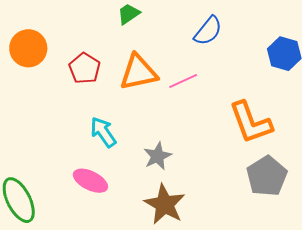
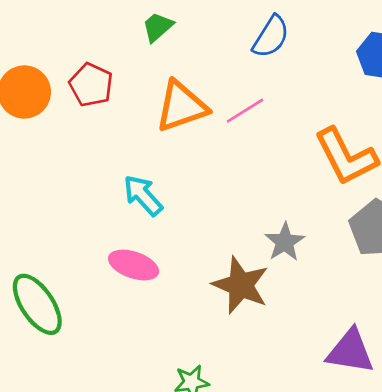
red pentagon: (85, 68) -> (91, 85), moved
gray star: (157, 156) -> (285, 242), moved

